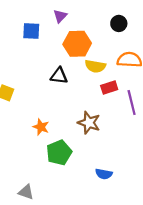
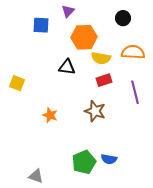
red rectangle: (109, 87) -> (104, 80), moved
green pentagon: (59, 153) -> (84, 162), moved

